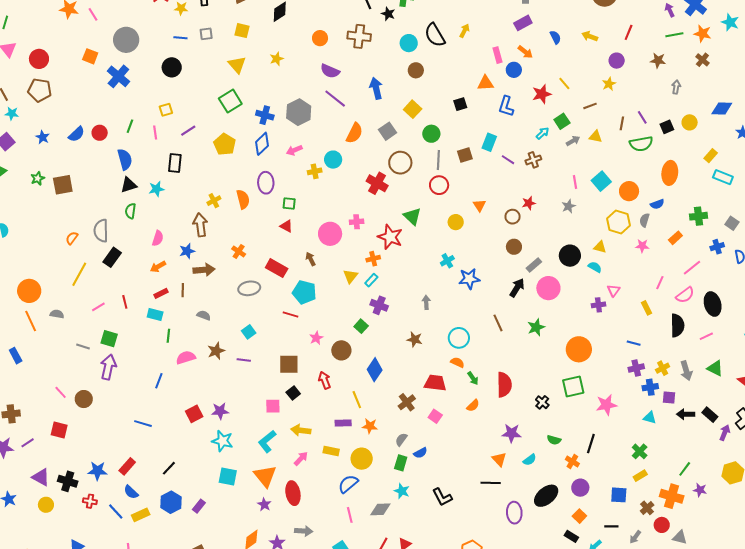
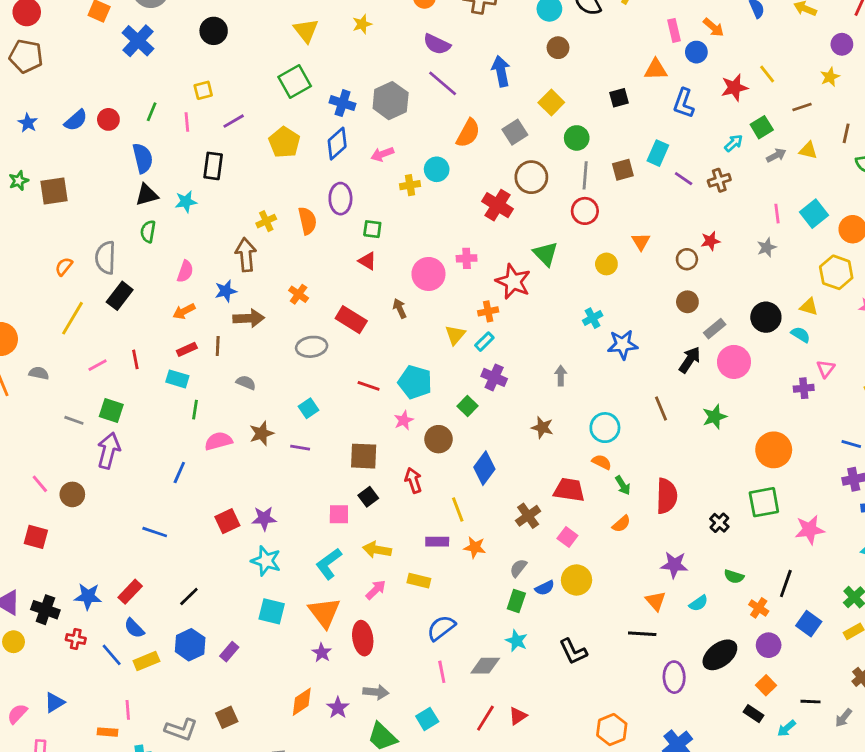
cyan pentagon: (304, 292) -> (415, 382), moved
yellow circle: (362, 459) -> (577, 580), moved
blue square: (619, 495) -> (809, 624), moved, turned 30

